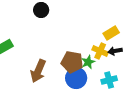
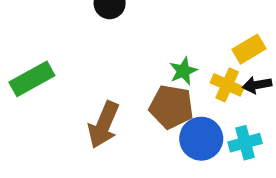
green star: (88, 62) -> (183, 71), moved
blue circle: (76, 78) -> (201, 139), moved

